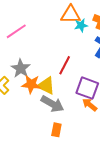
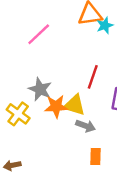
pink line: (16, 31) -> (39, 34), moved
gray arrow: (52, 104) -> (86, 126), size x0.7

